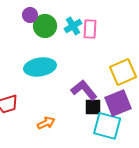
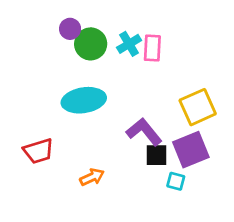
cyan square: (107, 126) -> (176, 181), size x0.5

